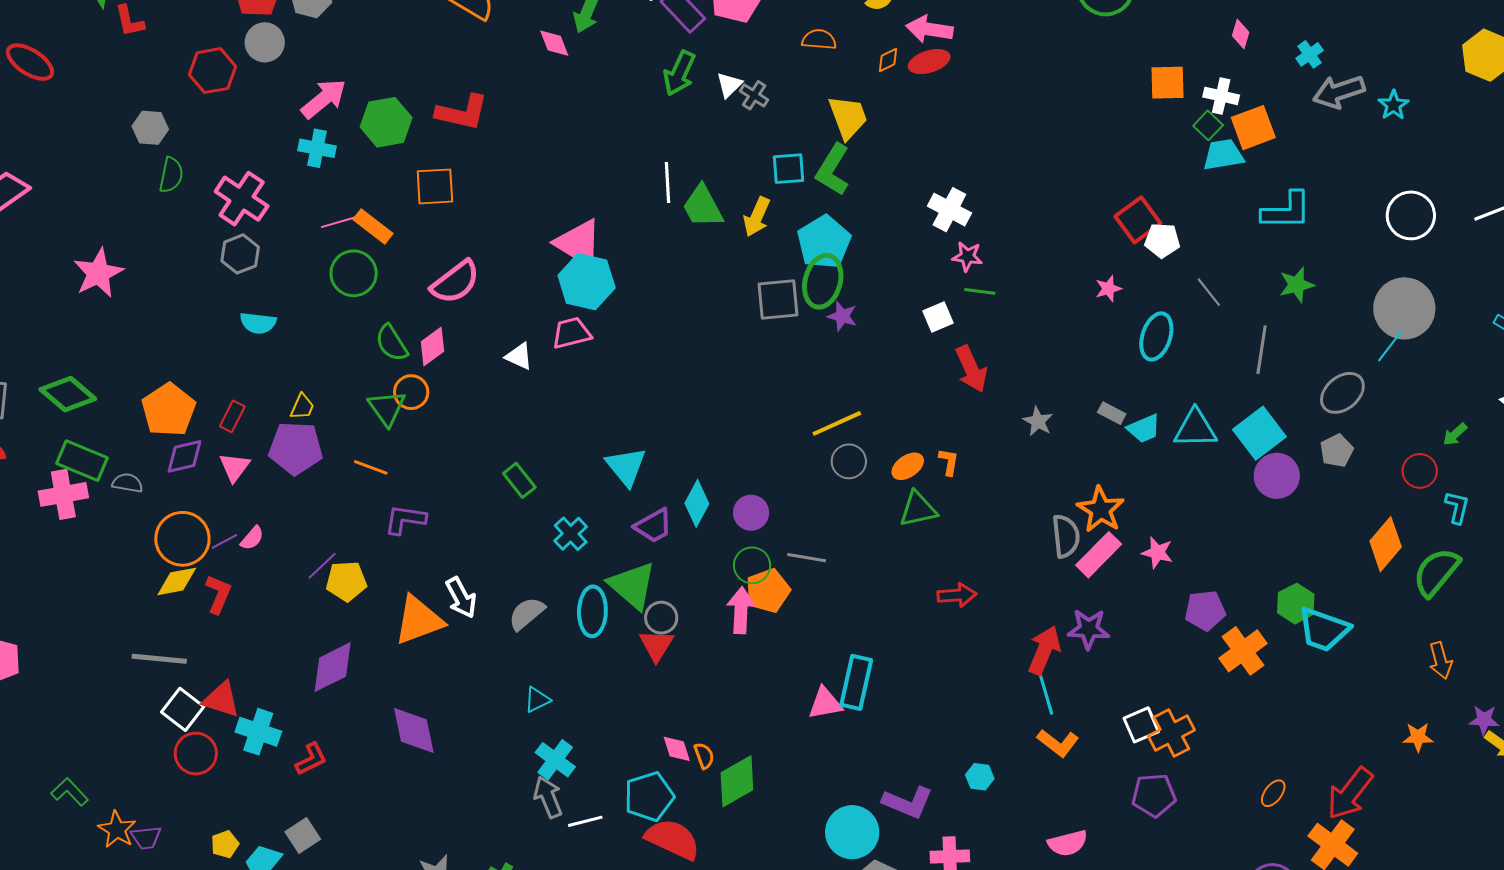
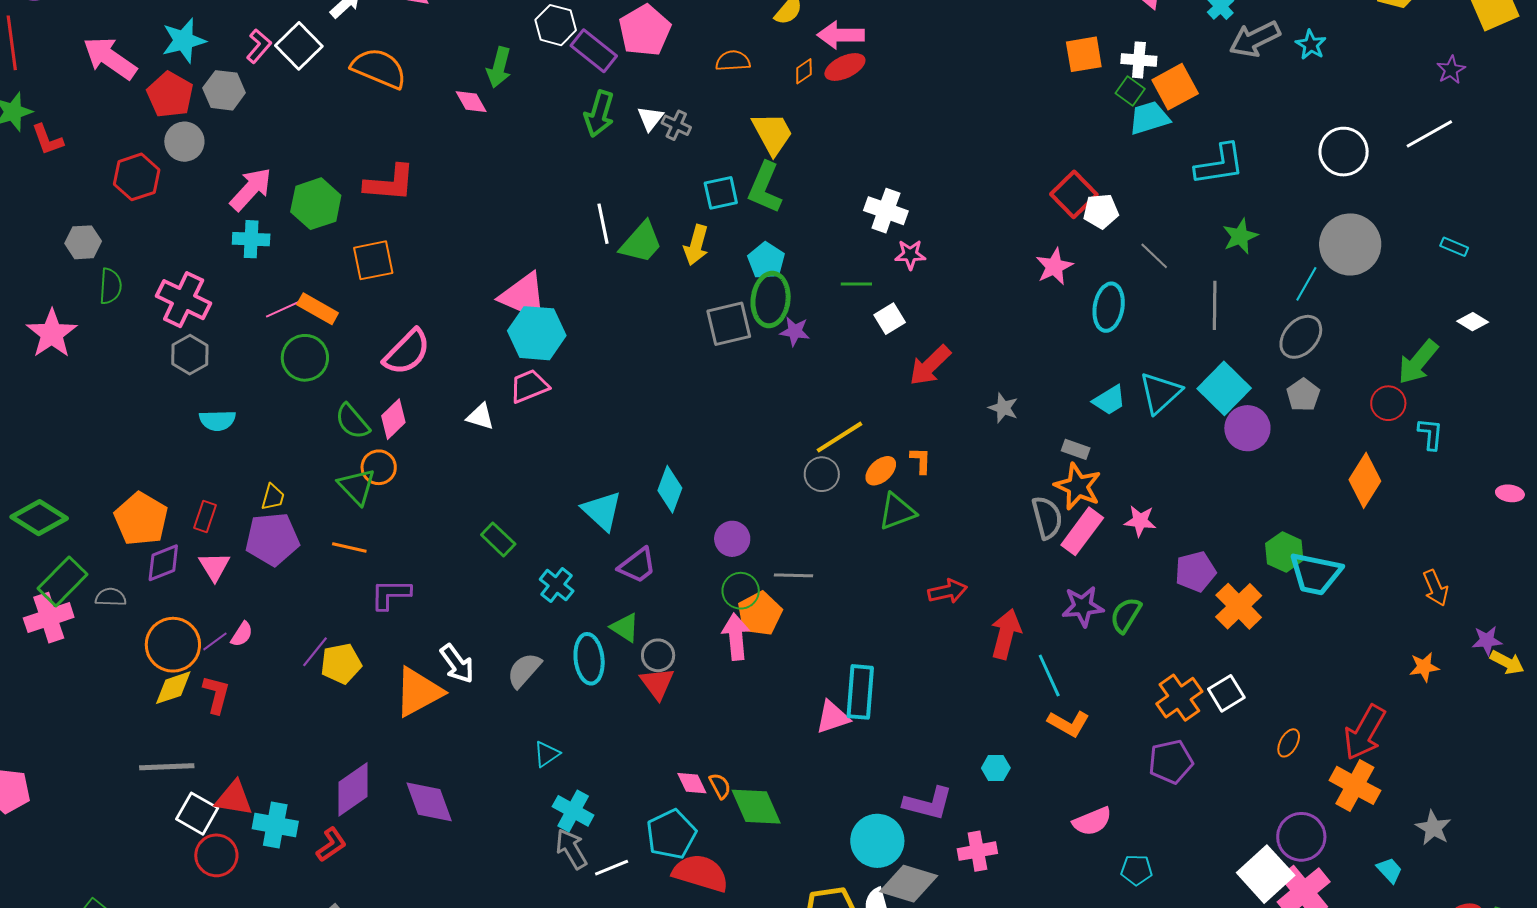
green trapezoid: (703, 206) -> (641, 242), turned -102
cyan pentagon: (824, 242) -> (766, 261), size x0.7
pink star: (98, 273) -> (52, 334), moved
pink star: (1108, 289) -> (1054, 267), size x1.4
green line: (980, 291) -> (856, 284), moved
cyan line: (1390, 346) -> (1306, 284), moved
red arrow: (971, 369) -> (930, 365), turned 78
gray rectangle: (1112, 413) -> (1076, 449), moved
yellow line: (837, 423) -> (840, 437), moved
cyan triangle: (1195, 429) -> (1160, 393), turned -33
green arrow: (1455, 434) -> (1418, 362), size x1.8
green rectangle: (82, 461) -> (62, 581), turned -60
cyan diamond: (697, 503) -> (670, 489), moved
green semicircle: (1436, 572) -> (1126, 615), moved, size x0.7
green triangle: (632, 585) -> (625, 628), size x0.6
red arrow: (1044, 650) -> (1006, 634), moved
purple diamond: (333, 667) -> (353, 789), moved
white square: (1141, 725) -> (1226, 693), moved
green diamond: (737, 781) -> (756, 807), turned -76

